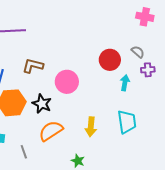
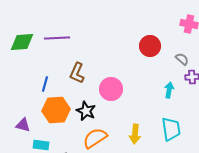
red circle: (110, 60) -> (150, 46), moved
brown L-shape: (33, 66) -> (77, 73), turned -80

